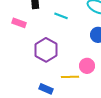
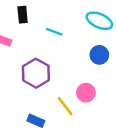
yellow line: (70, 77) -> (65, 106), turned 54

